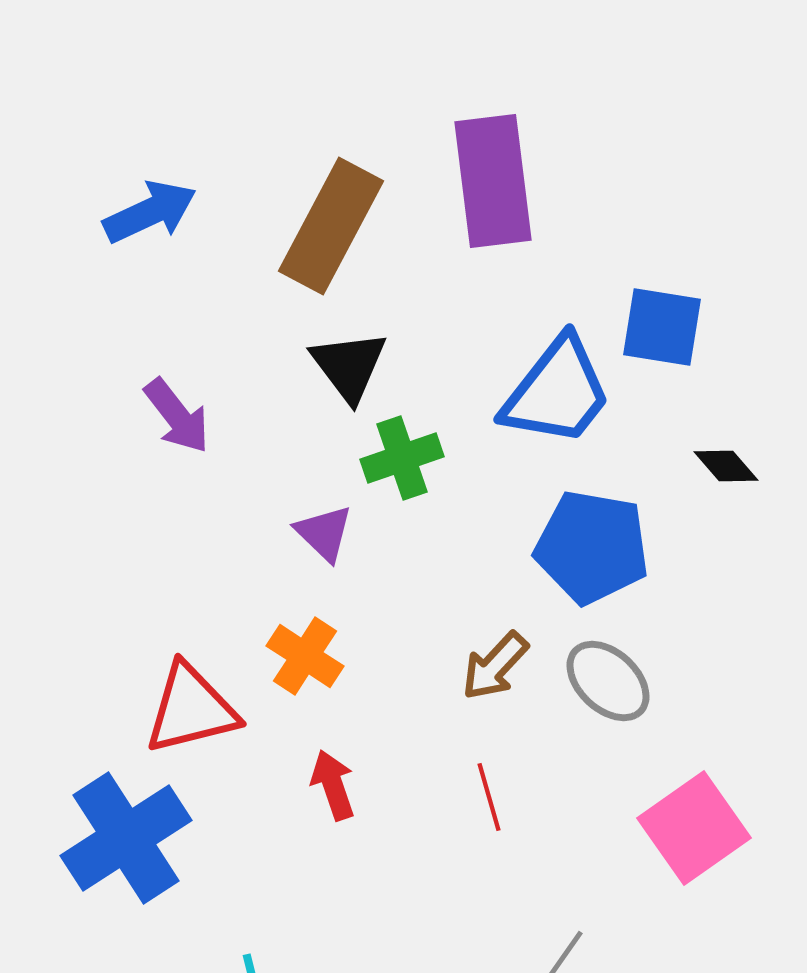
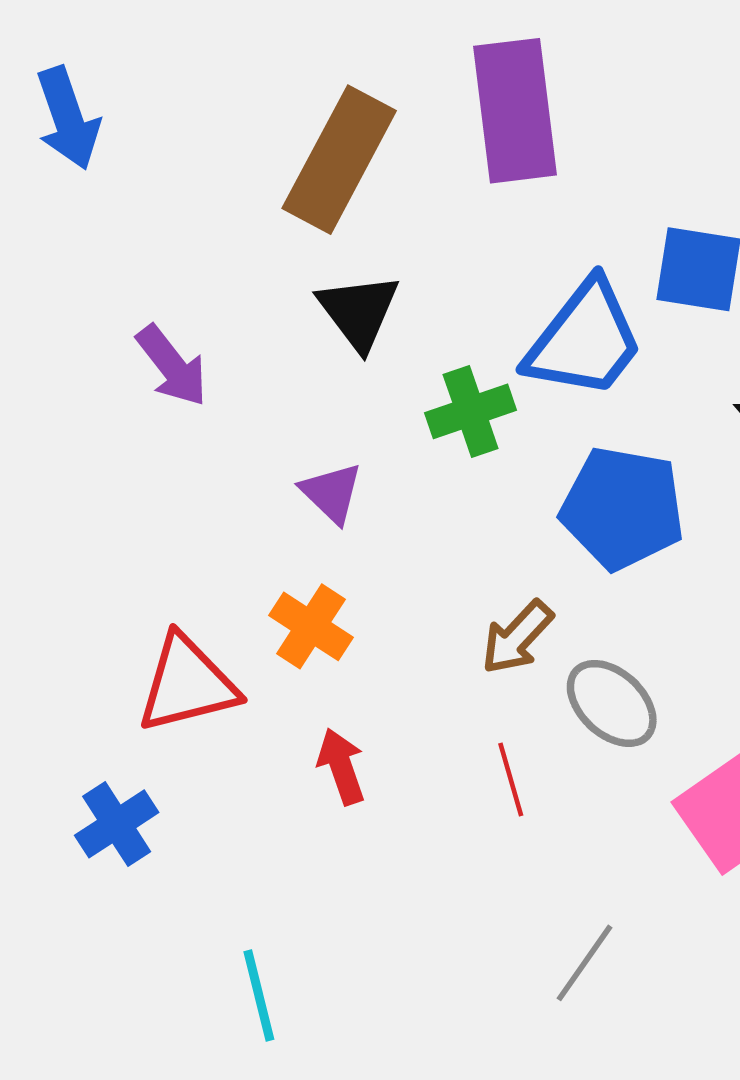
blue arrow: (150, 212) -> (68, 118), moved, turned 96
green cross: (402, 458) -> (471, 411), moved
gray ellipse: (608, 681) -> (612, 703), moved
blue cross: (126, 838) -> (117, 824), size x0.6

